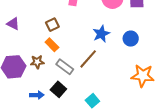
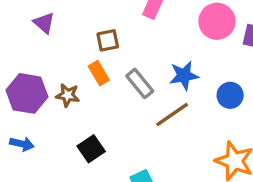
brown line: (88, 59) -> (172, 115), moved
gray rectangle: (65, 67) -> (140, 83), moved
blue arrow: (37, 95) -> (22, 144), moved

